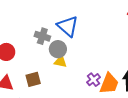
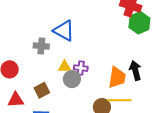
gray circle: (58, 49) -> (72, 79), moved
purple cross: (94, 80) -> (81, 68), moved, turned -32

